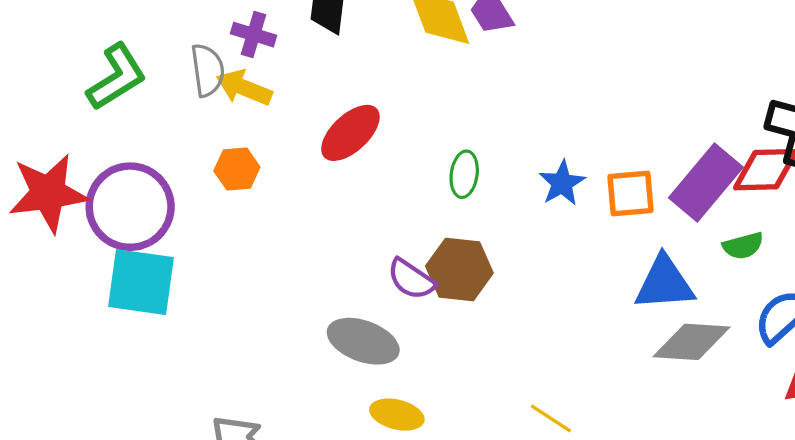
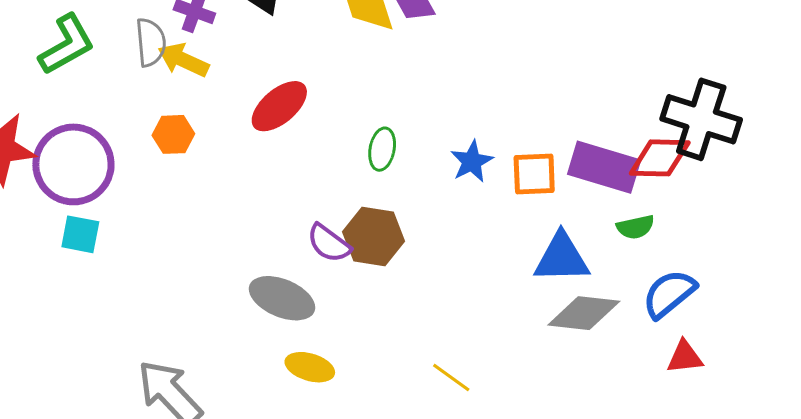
purple rectangle: (706, 183) -> (604, 167), turned 64
cyan square: (141, 282) -> (80, 234), size x0.6

